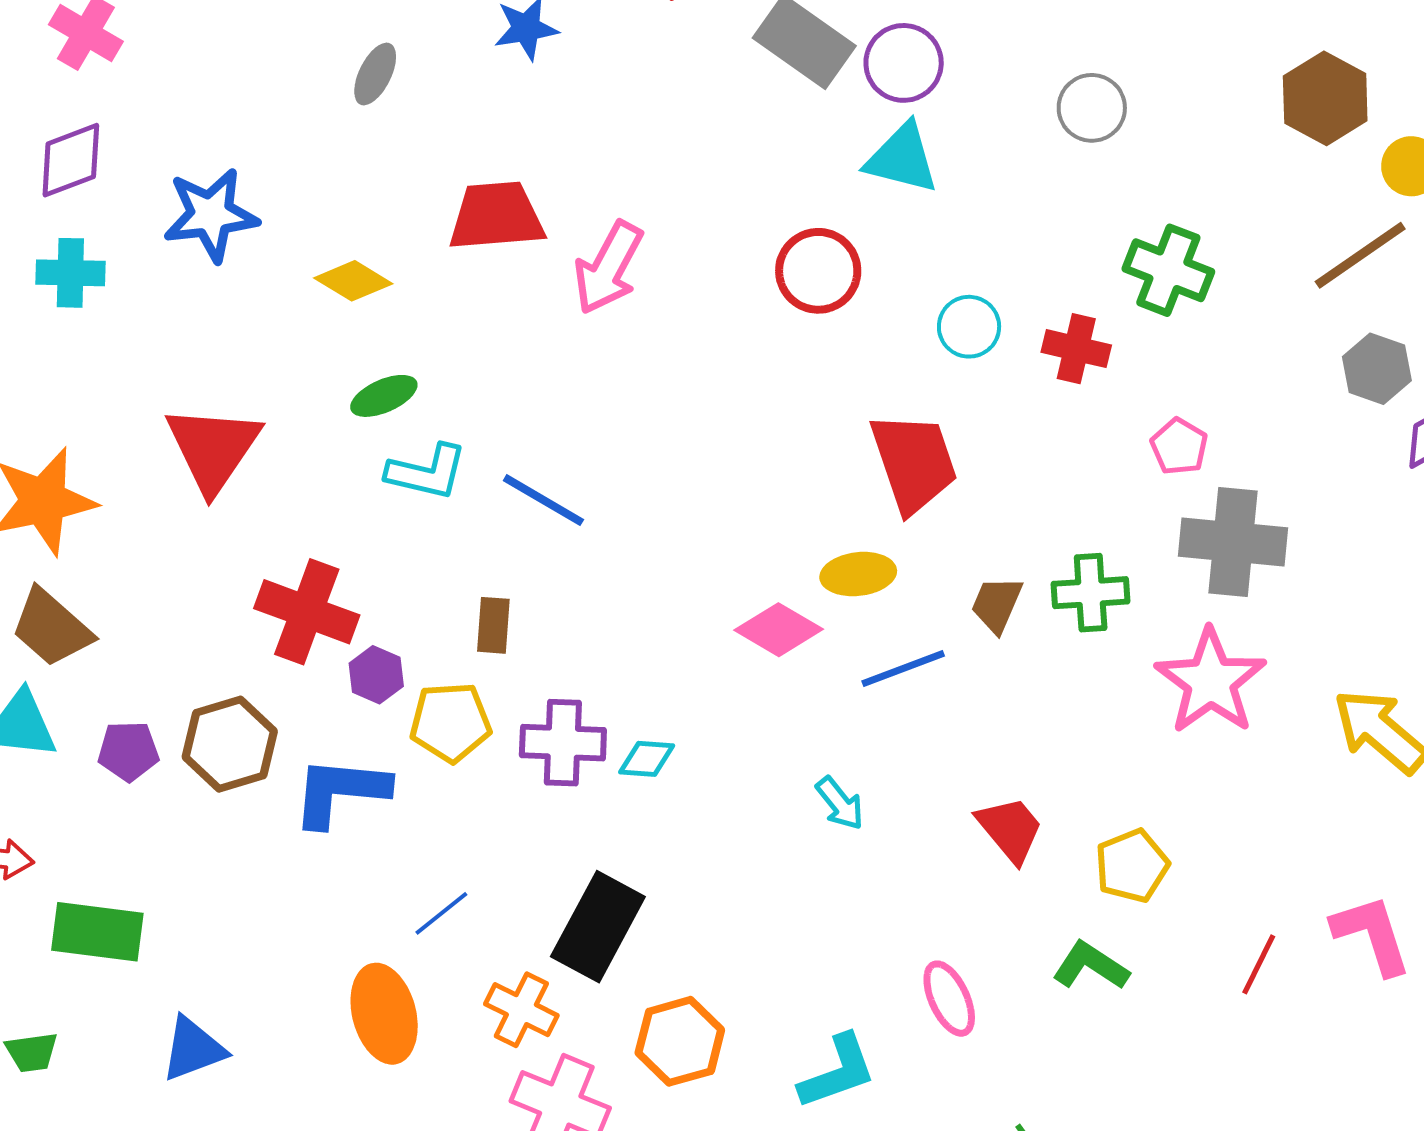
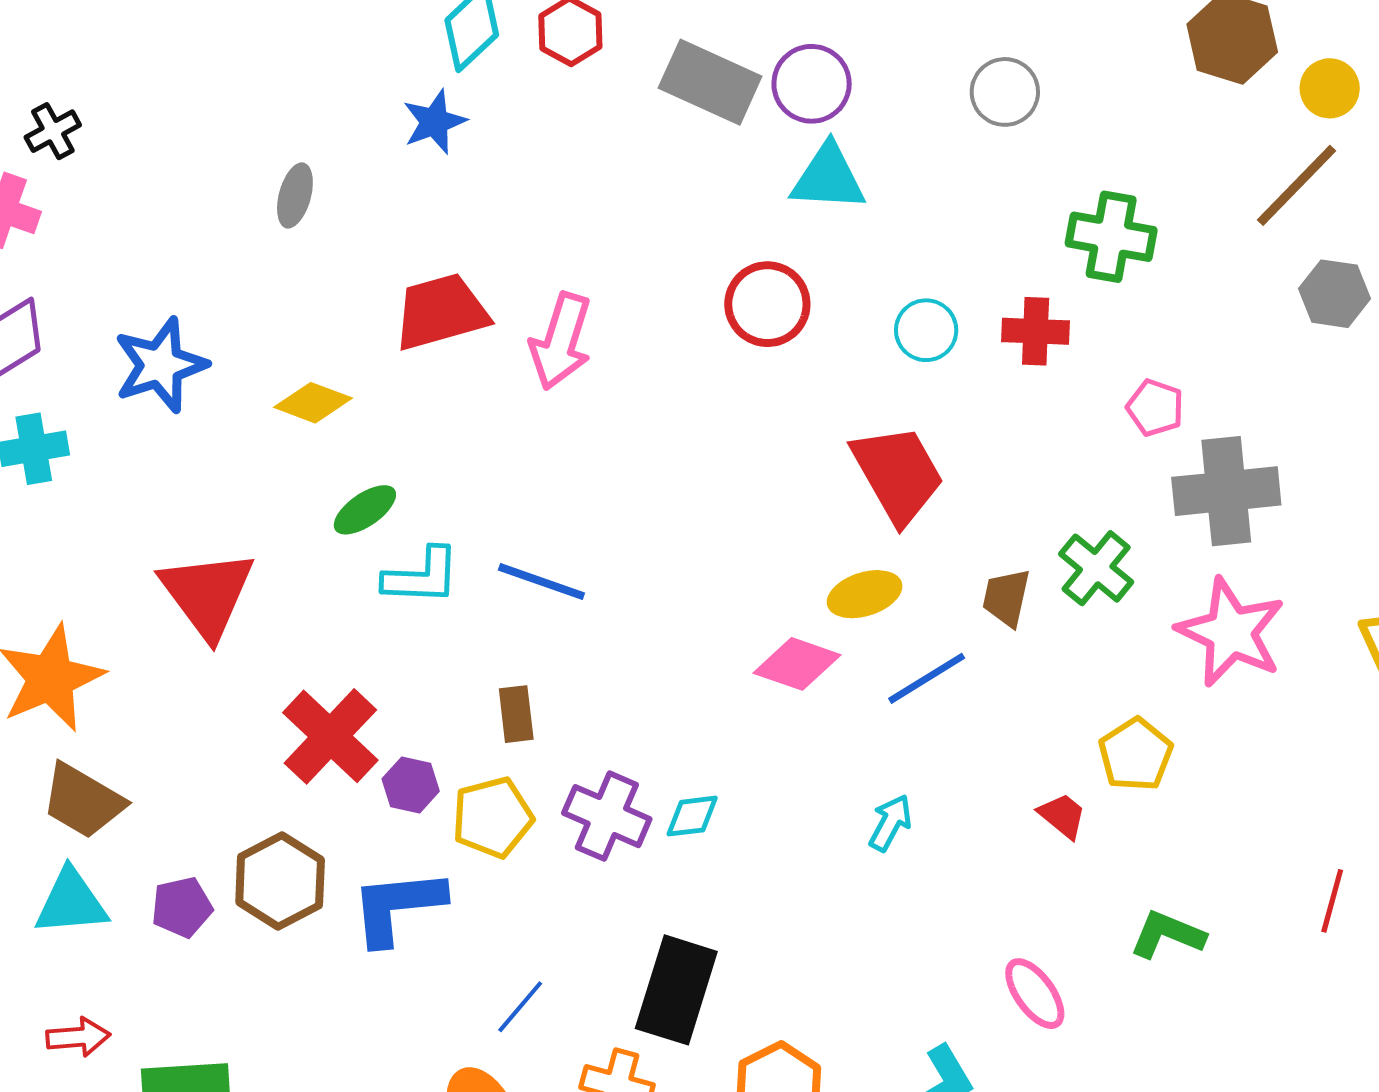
green cross: (1091, 593) -> (1096, 568), turned -36
red cross: (307, 612) -> (330, 736), turned 34
purple cross: (563, 743) -> (607, 816), turned 32
cyan arrow: (840, 803) -> (890, 823), turned -102
red trapezoid: (1010, 829) -> (1062, 816), size x0.7
yellow pentagon: (1132, 866) -> (1136, 754), moved

